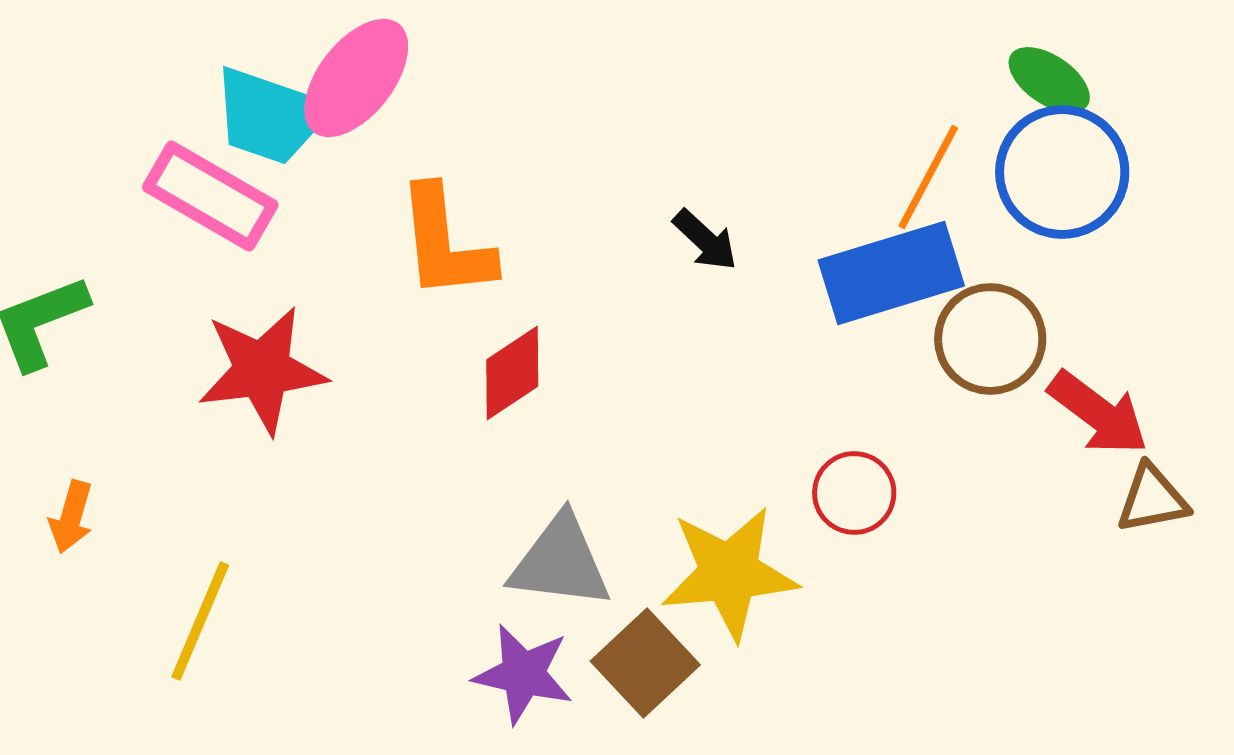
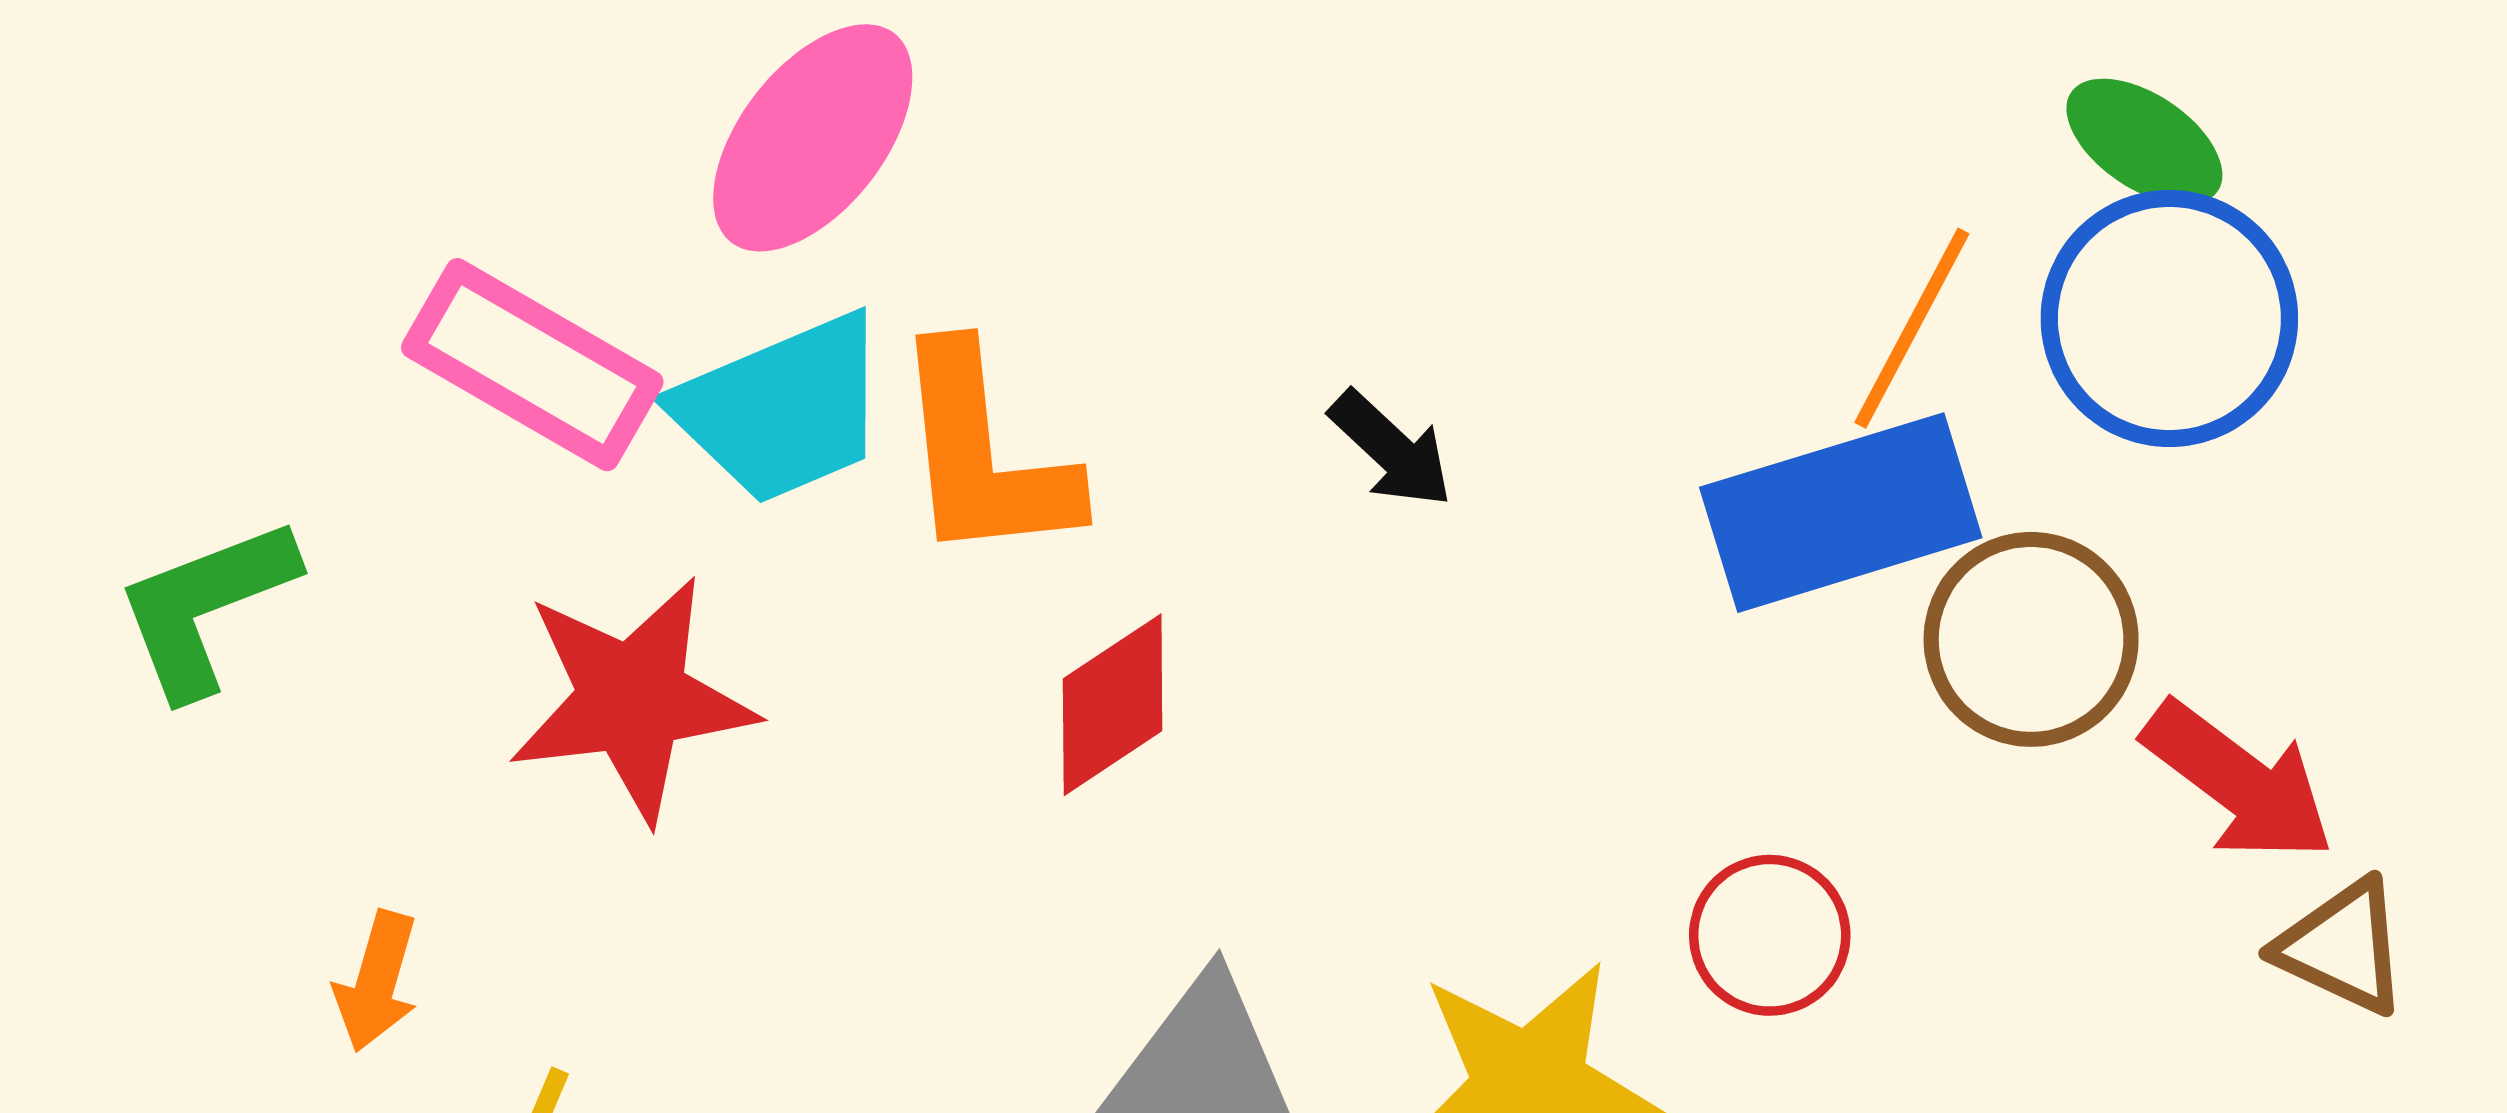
cyan trapezoid: (270, 116) -> (782, 409), moved, turned -42
black arrow: (705, 240) -> (1391, 449), moved
brown triangle: (1152, 499) -> (2342, 947), turned 36
orange arrow: (71, 517) -> (377, 981), moved

